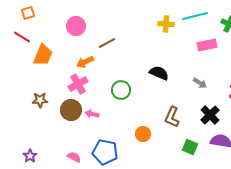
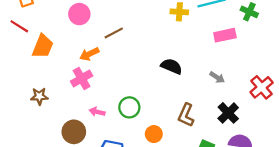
green circle: (121, 90) -> (129, 107), moved
brown circle: (71, 110) -> (74, 132), moved

